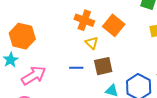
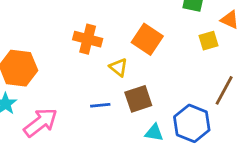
orange cross: (84, 20) -> (88, 39), moved

